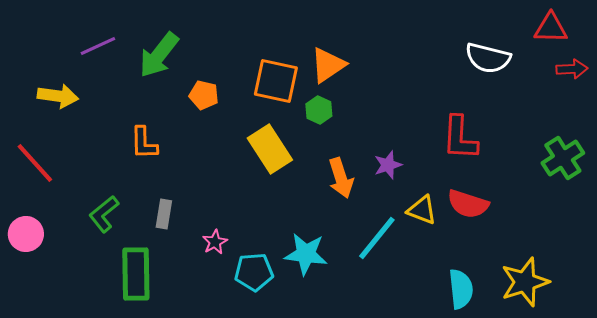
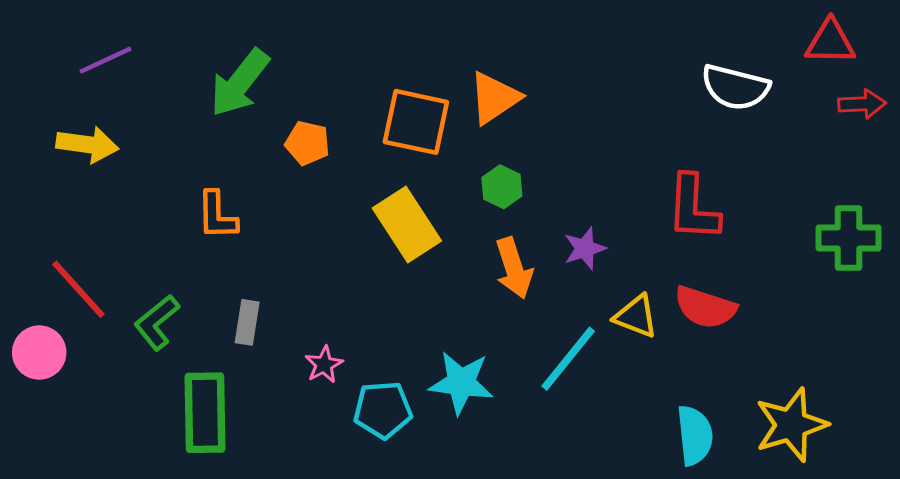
purple line: (98, 46) -> (105, 60), moved
green hexagon: (319, 110) -> (502, 187), moved
green cross: (563, 158) -> (848, 238), turned 33
red line: (35, 163) -> (78, 289), moved

